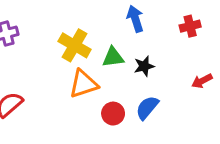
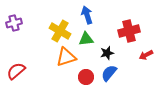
blue arrow: (135, 19) -> (87, 15), moved
red cross: (190, 26) -> (129, 31), moved, size x1.5
black star: (144, 66) -> (107, 53), moved

